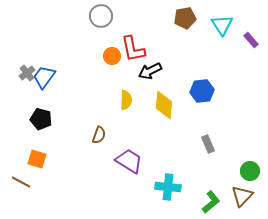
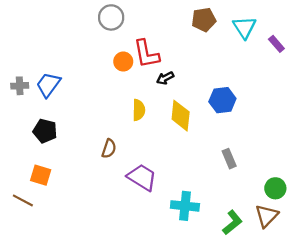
black arrow: (150, 71) -> (165, 78), size x0.7
gray cross: (27, 73) -> (20, 86), moved, turned 35

